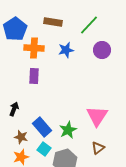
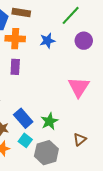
brown rectangle: (53, 22) -> (21, 12), moved
pink triangle: (97, 116) -> (79, 87), moved

